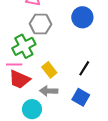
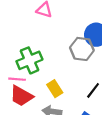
gray hexagon: (41, 24) -> (82, 49), moved

